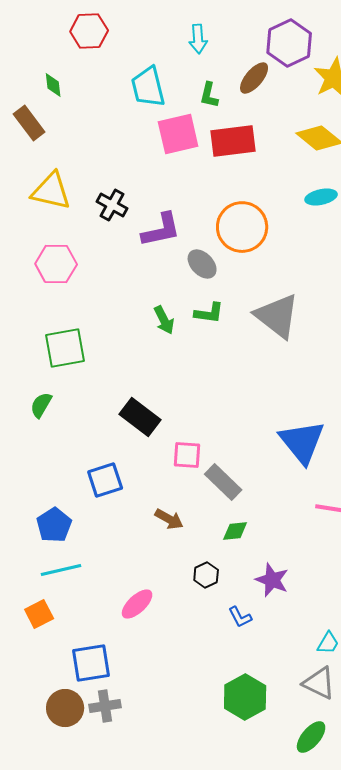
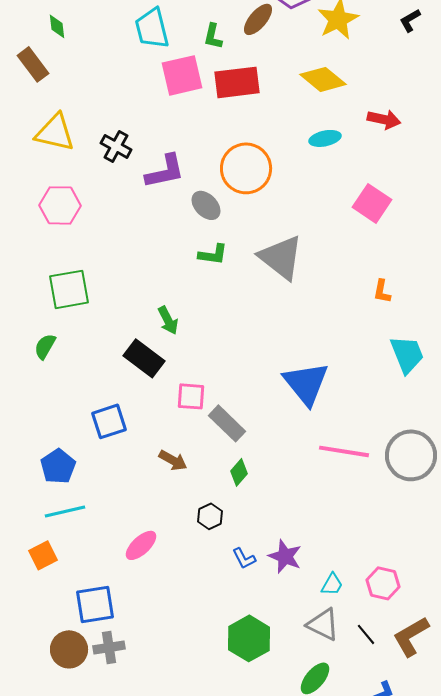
green arrow: (164, 320) -> (168, 320), moved
green diamond: (235, 531) -> (239, 472), turned -44
purple star: (272, 580) -> (285, 556), moved

